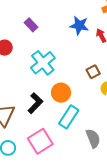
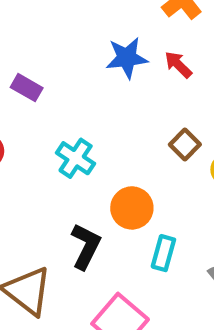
cyan cross: (43, 63) -> (76, 158), size x0.7
cyan rectangle: (69, 117) -> (163, 253), size x0.7

